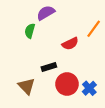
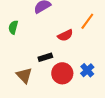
green semicircle: (30, 31) -> (13, 27), moved
blue cross: (89, 88) -> (87, 70), moved

